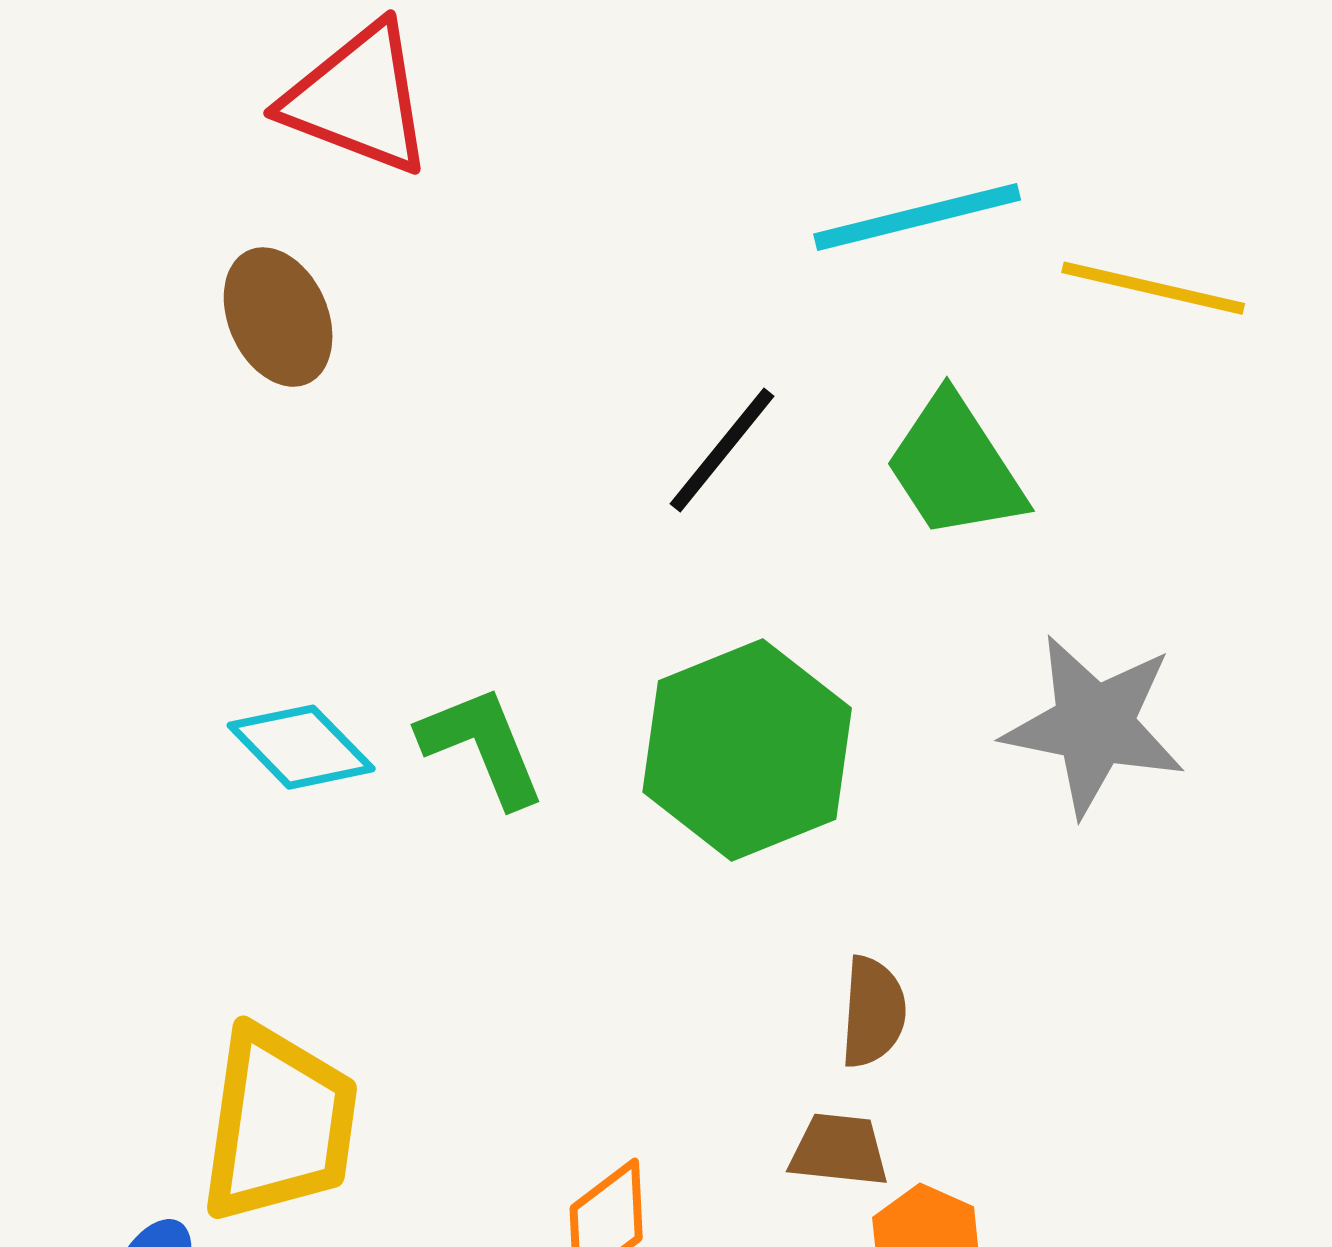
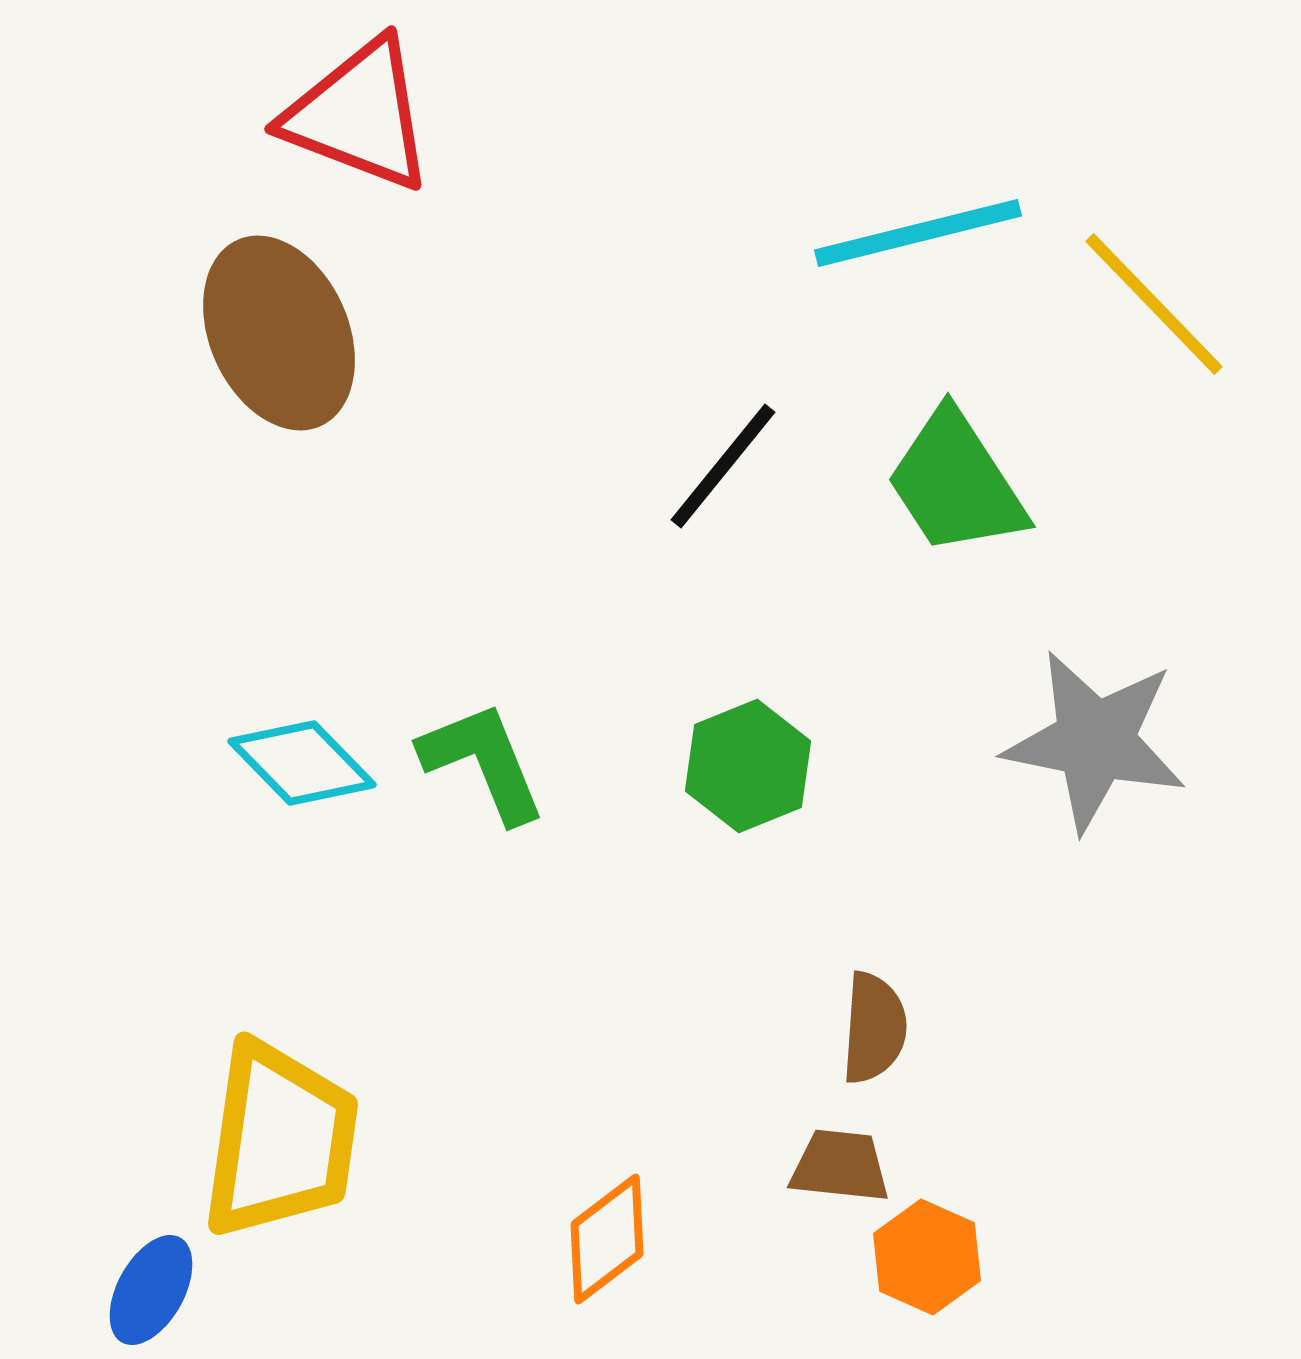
yellow line: (1153, 288) -> (1154, 304), turned 33
brown ellipse: (278, 317) -> (279, 333), size x1.4
green hexagon: (747, 750) -> (748, 766), size x0.6

